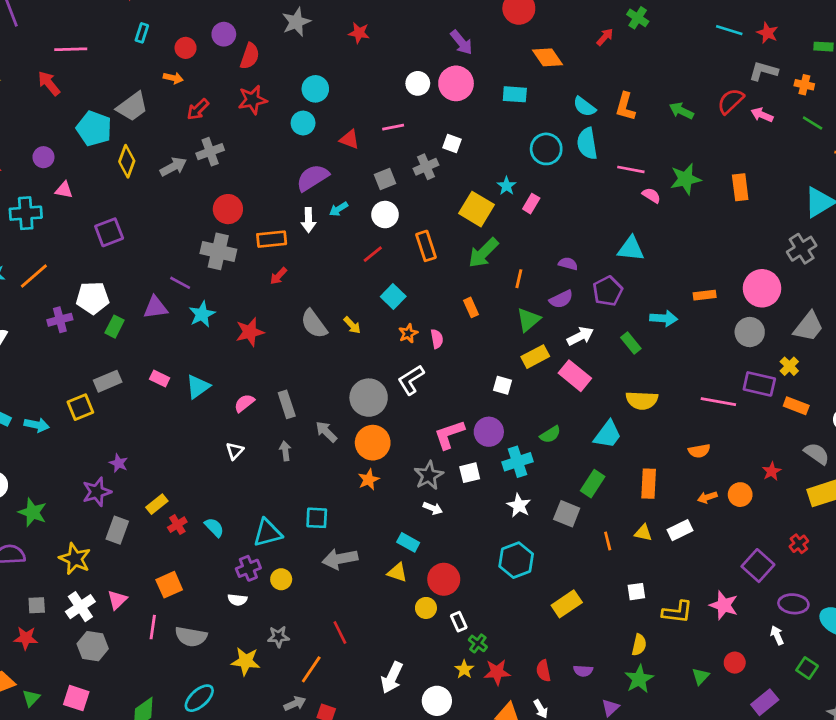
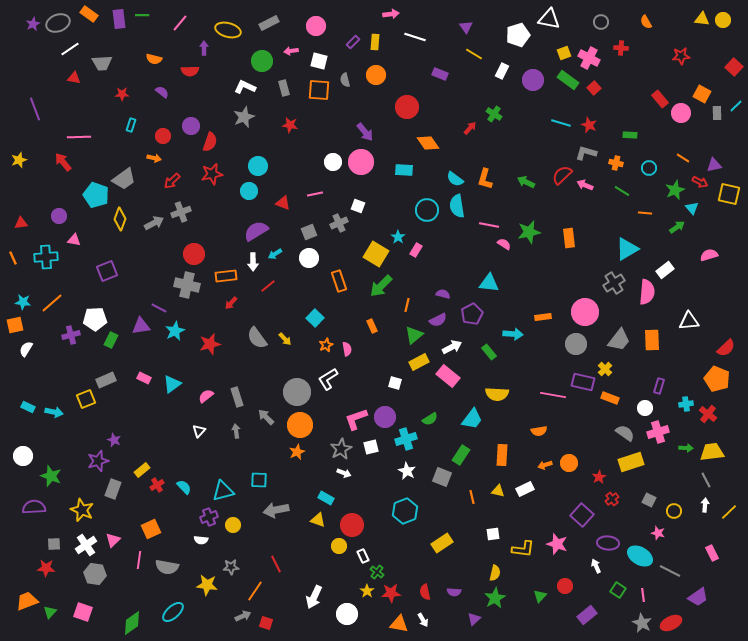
red line: (373, 254) -> (268, 286), moved
red star: (772, 471) -> (599, 477), moved

